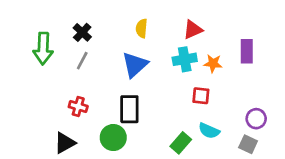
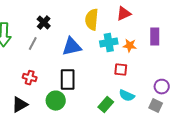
yellow semicircle: (142, 28) -> (92, 20), moved, size x1.5
red triangle: (193, 30) -> (124, 14), moved
black cross: (82, 32) -> (44, 23), moved
blue triangle: (135, 65) -> (72, 47), turned 30

